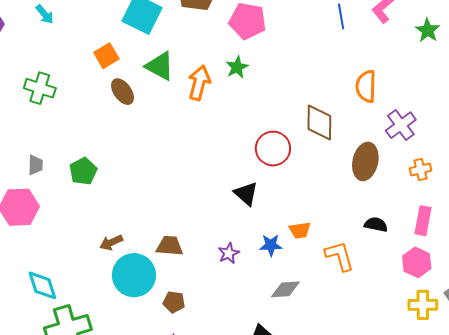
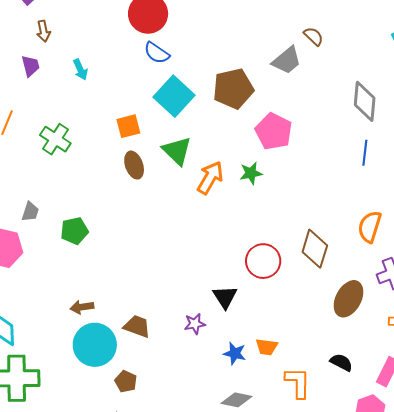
purple star: (229, 253) -> (195, 324), moved

